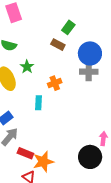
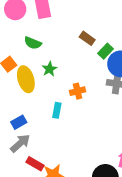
green rectangle: (68, 27) -> (106, 51), moved
brown rectangle: (58, 45) -> (87, 38), moved

